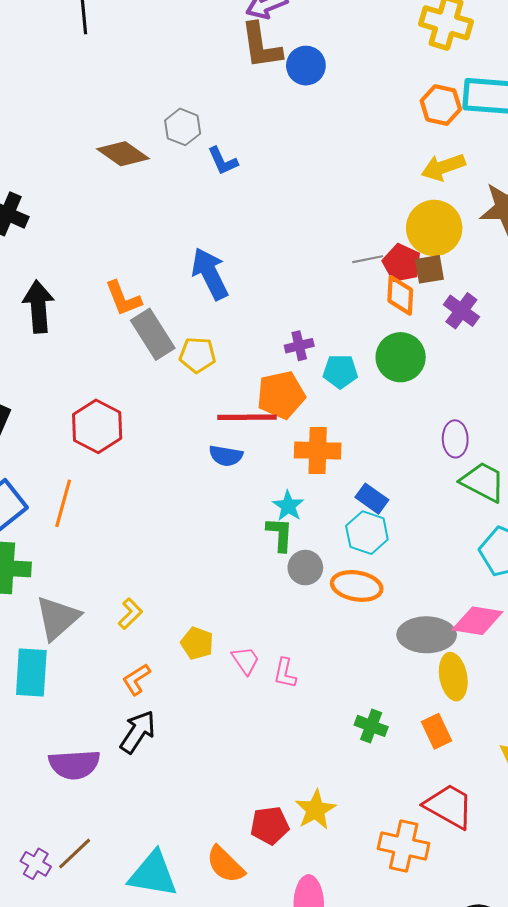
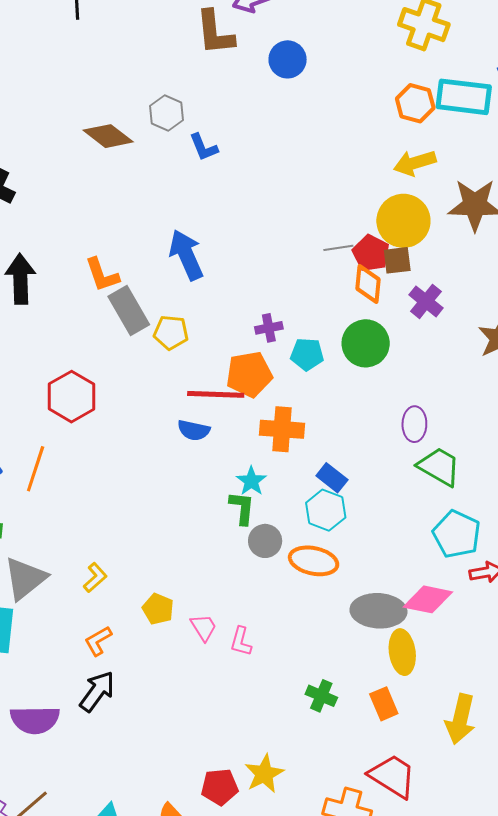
brown L-shape: (261, 46) -> (215, 33), moved

